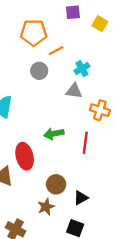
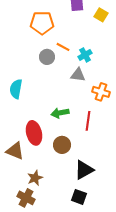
orange line: (56, 51) -> (63, 47), moved, turned 56
brown circle: (56, 184) -> (62, 145), moved
black triangle: (81, 198) -> (84, 170), size x1.5
brown star: (46, 207) -> (35, 178), moved

